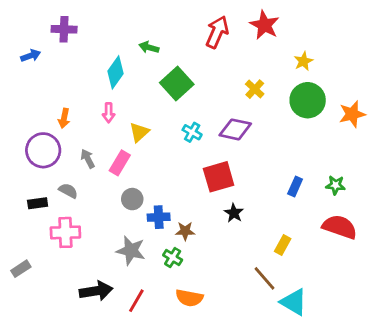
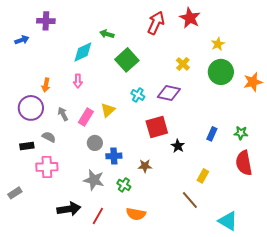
cyan diamond: (116, 72) -> (83, 52), turned 30
yellow triangle: (139, 132) -> (108, 110), moved
black star: (234, 213) -> (178, 146), moved
red semicircle: (340, 227) -> (244, 163), turned -120
brown star: (185, 231) -> (145, 166), moved
cyan triangle: (294, 302) -> (228, 221), moved

